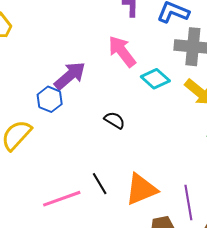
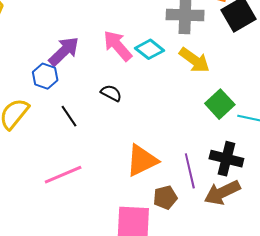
pink arrow: (122, 51) -> (118, 46), moved
black line: (100, 184) -> (69, 116), moved

